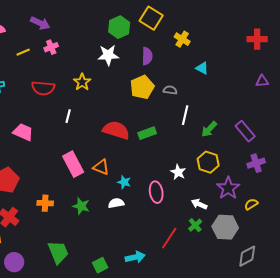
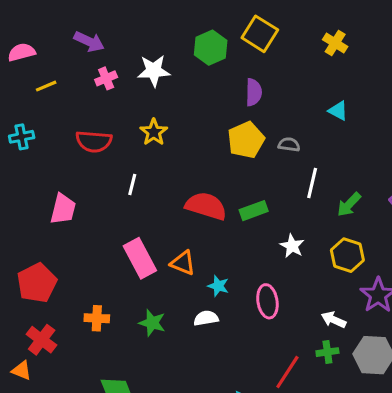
yellow cross: (182, 39) -> (335, 43), moved
yellow line: (23, 52) -> (46, 86), moved
white star: (108, 55) -> (154, 71), moved
pink trapezoid: (23, 132) -> (63, 209), turned 80
white star: (178, 172) -> (292, 246), moved
green cross: (195, 225) -> (327, 352), turned 32

